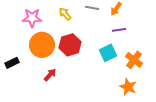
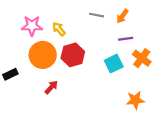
yellow arrow: (65, 14) -> (59, 29), moved
orange cross: (134, 60) -> (142, 58), moved
orange star: (128, 87) -> (135, 100), turned -30

